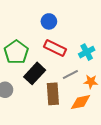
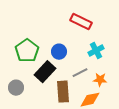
blue circle: (49, 21) -> (59, 52), moved
red rectangle: (55, 48) -> (81, 22), moved

